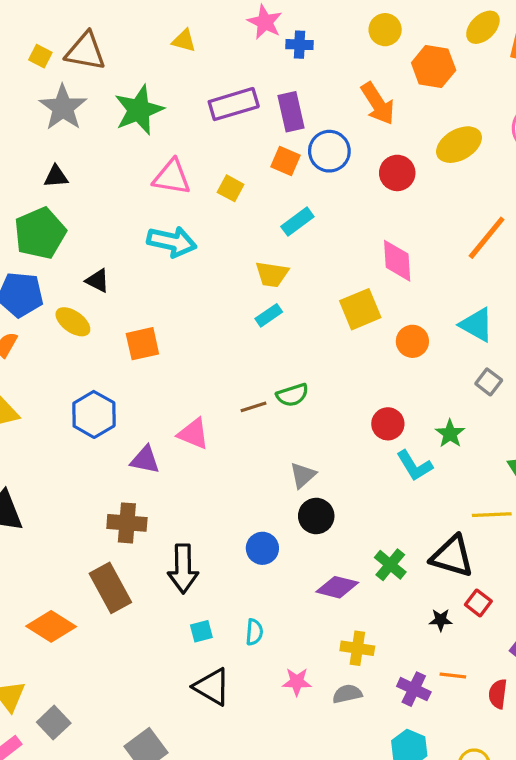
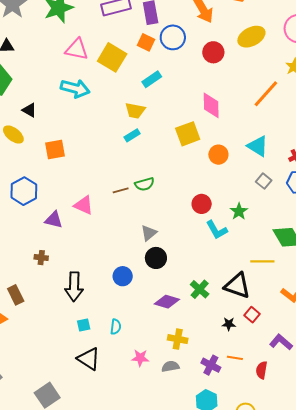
yellow square: (231, 188) -> (112, 57), size x1.8
brown cross: (127, 523) -> (41, 258), size x0.6
brown rectangle: (110, 588) -> (16, 295), moved, size x0.7

